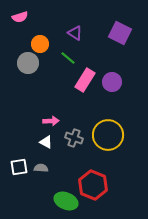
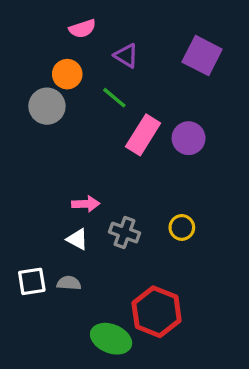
pink semicircle: (20, 17) -> (82, 29), moved
yellow circle: (108, 135) -> (182, 227), size x0.5

